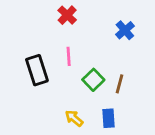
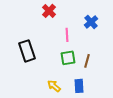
pink line: (69, 56) -> (67, 35), moved
green square: (93, 80) -> (68, 58), turned 35

